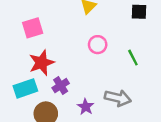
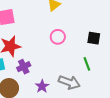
black square: (139, 12) -> (94, 38), moved
green line: (133, 58) -> (87, 64), moved

